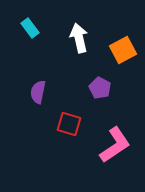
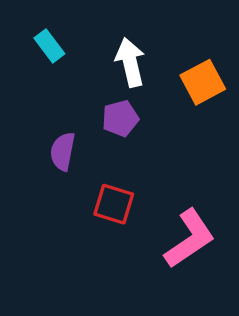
purple pentagon: (100, 88) -> (120, 118), moved, turned 30

